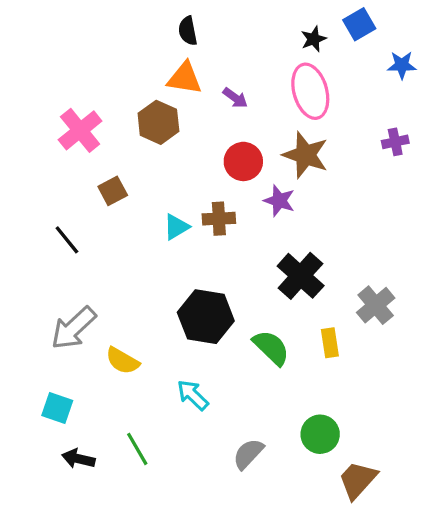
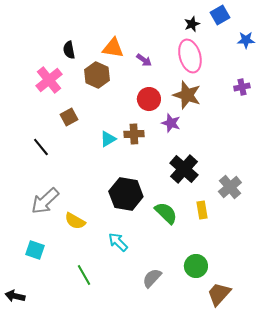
black semicircle: (188, 31) -> (69, 50), moved
black arrow: (78, 459) -> (15, 296), moved

